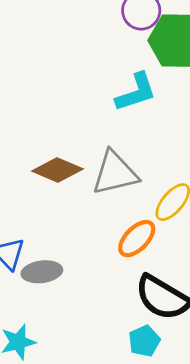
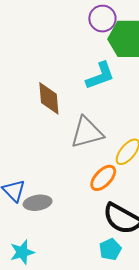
brown diamond: (57, 170) -> (49, 98), moved, turned 64

